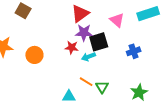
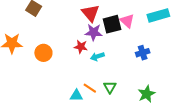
red triangle: (80, 14) -> (90, 13), turned -36
black square: (99, 42) -> (112, 24), moved
orange line: (86, 82) -> (90, 88), moved

